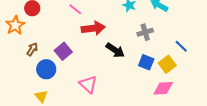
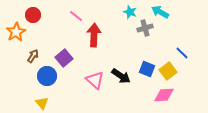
red arrow: (93, 28) -> (94, 35), turned -80
gray cross: (145, 32) -> (145, 28), moved
black arrow: (115, 50) -> (121, 76), moved
pink triangle: (88, 84) -> (95, 80), moved

